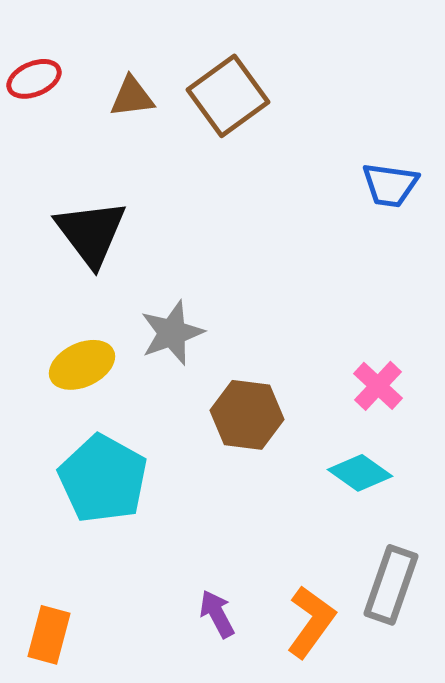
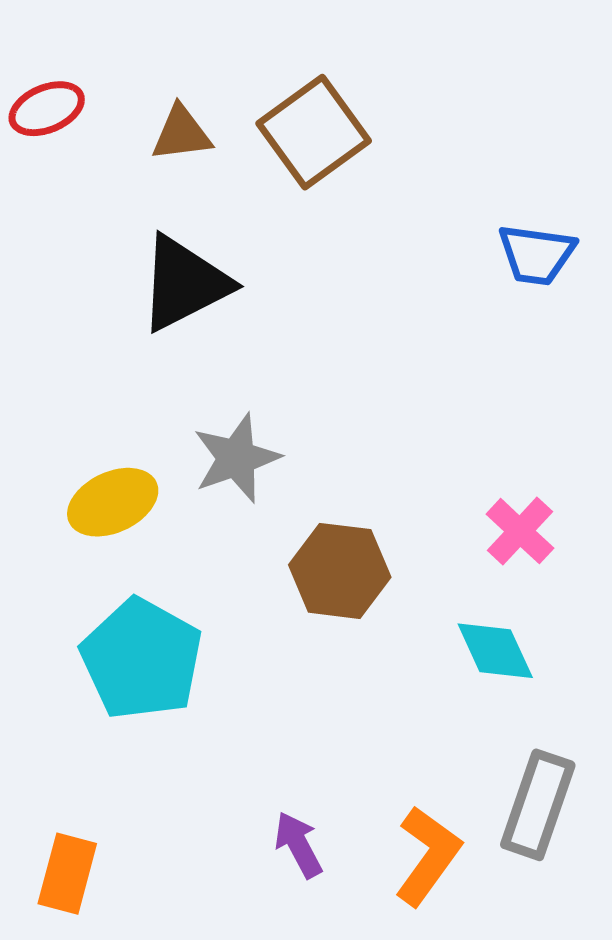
black triangle: (91, 233) -> (184, 283), moved, turned 40
cyan diamond: (360, 473) -> (495, 651), turned 30

